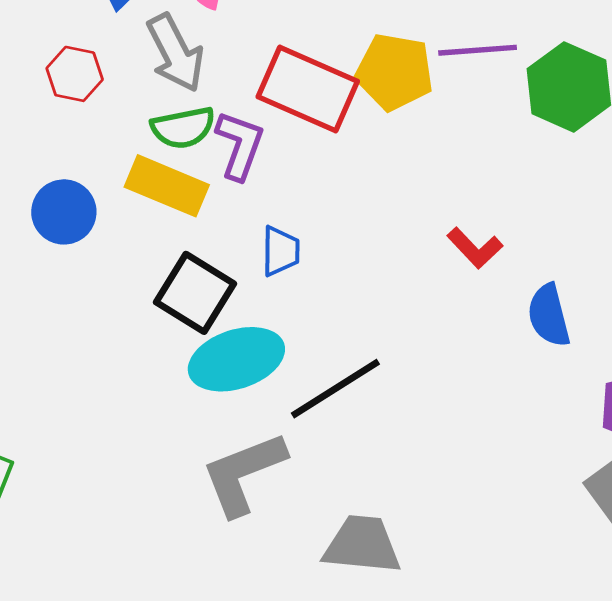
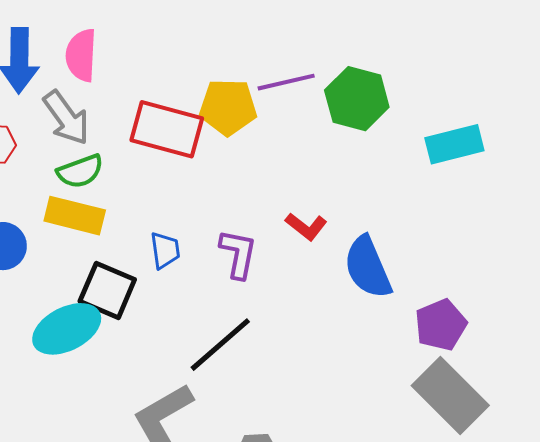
purple L-shape: (240, 145) -> (238, 254), moved
blue semicircle: (549, 315) -> (368, 267), size x1.4
cyan ellipse: (236, 359) -> (67, 329), moved

